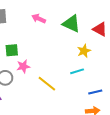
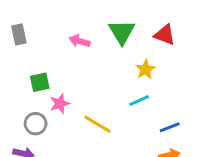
pink arrow: (39, 19) -> (79, 41), moved
green triangle: (71, 24) -> (122, 32), turned 42

